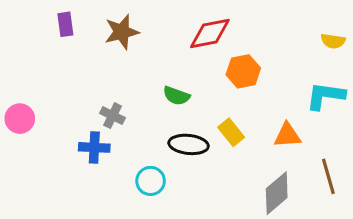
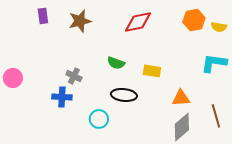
orange hexagon: (243, 71) -> (194, 20), moved
yellow rectangle: (231, 132) -> (152, 71), moved, turned -42
orange triangle: (287, 135) -> (181, 98), moved

